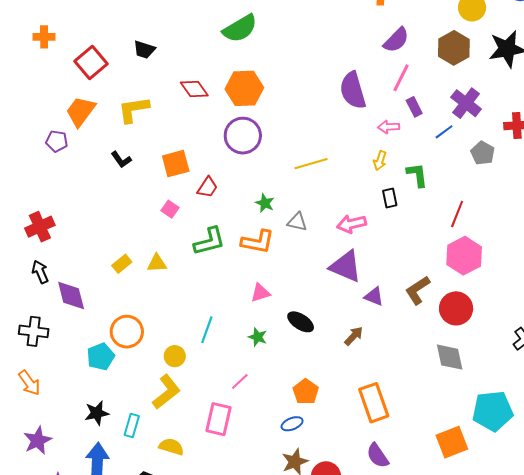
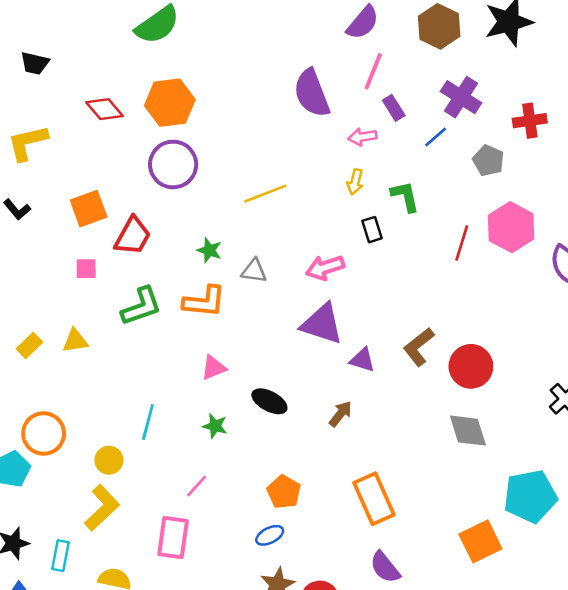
red trapezoid: (207, 187) -> (133, 236), size x1.4
pink square: (170, 209) -> (86, 269), turned -30
pink hexagon: (464, 256) -> (511, 227), moved

